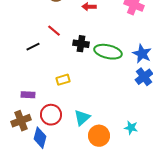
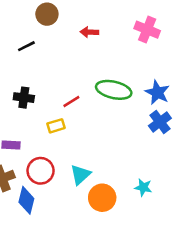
red line: (54, 31) -> (71, 101), moved, turned -72
black cross: (81, 44) -> (24, 98), moved
black line: (33, 47) -> (26, 46), moved

